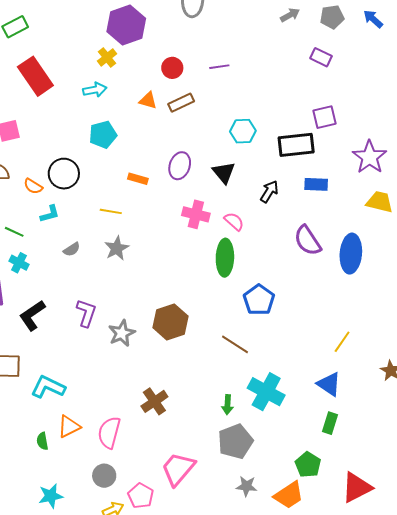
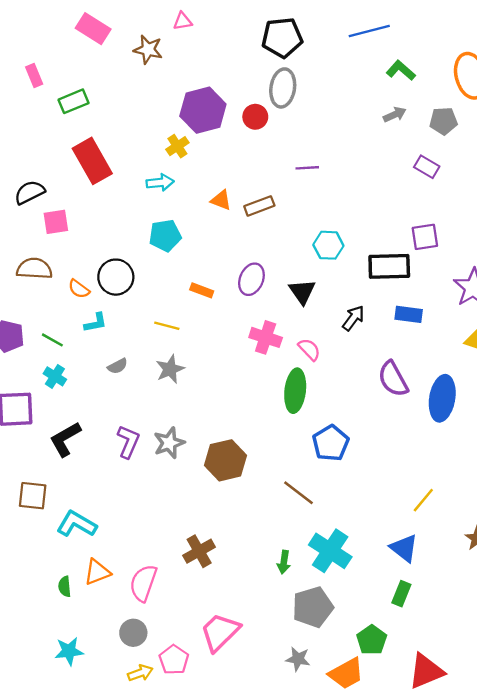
red circle: (172, 68) -> (255, 117), moved
gray star: (122, 333) -> (169, 443), moved
gray pentagon: (235, 441) -> (313, 607), moved

